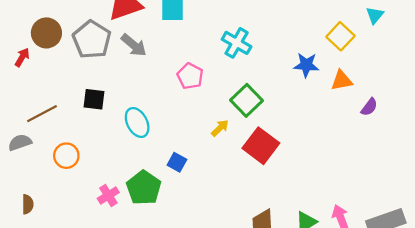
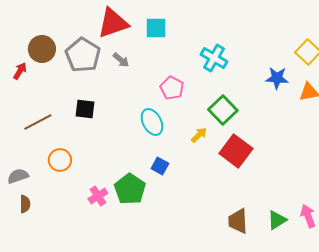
gray arrow: (134, 45) -> (121, 60), size x0.7
cyan ellipse: (137, 122) -> (152, 122), moved
gray semicircle: (20, 142) -> (18, 176), moved

